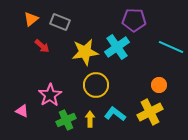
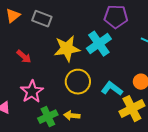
red arrow: (42, 46) -> (24, 57), moved
cyan L-shape: (115, 114) -> (112, 89), moved
yellow arrow: (90, 119) -> (72, 116), turned -84

